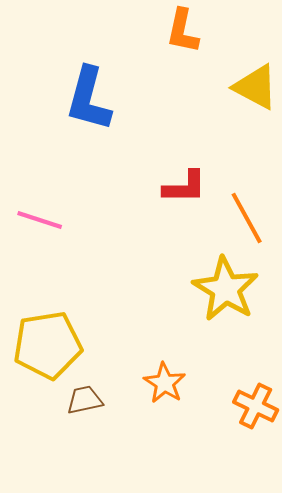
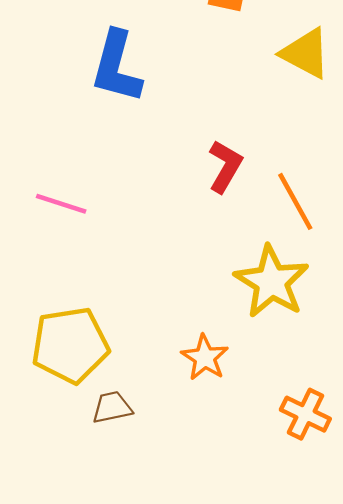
red L-shape: (185, 187) -> (225, 166), turned -60
orange star: (165, 383) -> (205, 358), moved

